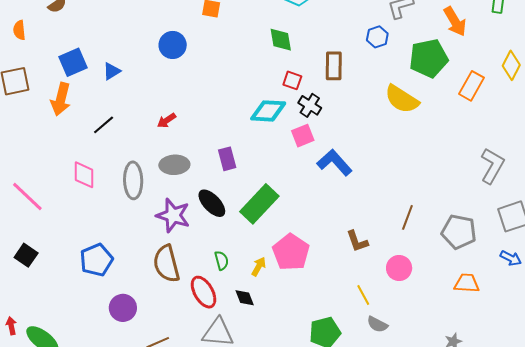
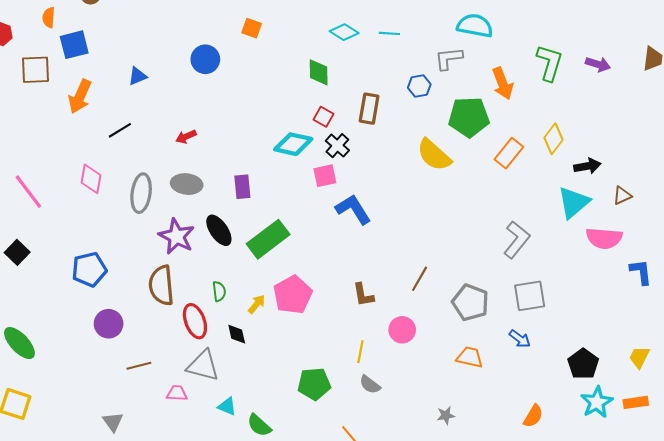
blue square: (73, 62) -> (74, 45), moved
yellow line: (363, 295) -> (360, 352), turned 30

